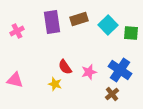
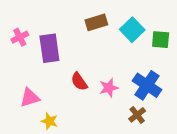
purple rectangle: (52, 22) -> (49, 48), moved
pink triangle: (15, 80) -> (30, 98), moved, turned -30
yellow star: (55, 84) -> (49, 121), moved

